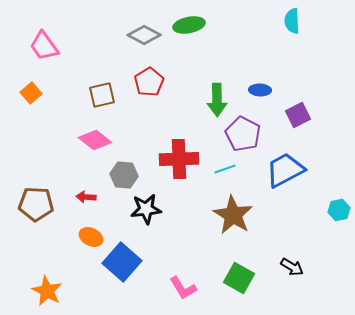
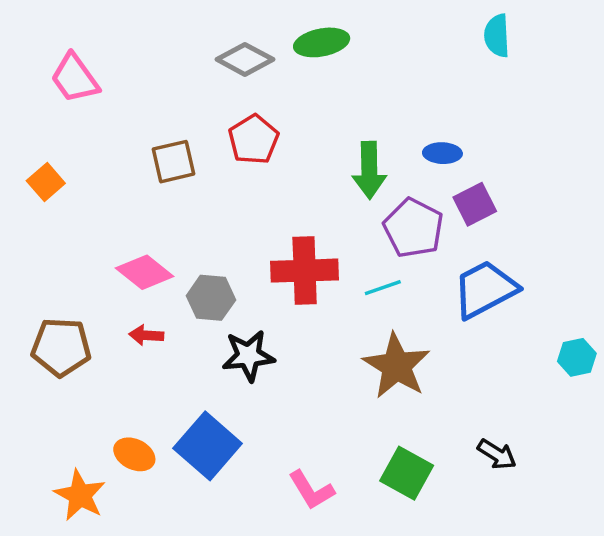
orange square: (31, 93) -> (46, 182), moved
purple square: (298, 115) -> (475, 204), moved
pink diamond: (95, 140) -> (145, 272), moved
orange ellipse: (91, 237) -> (134, 454), moved

